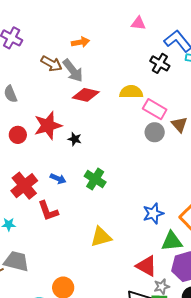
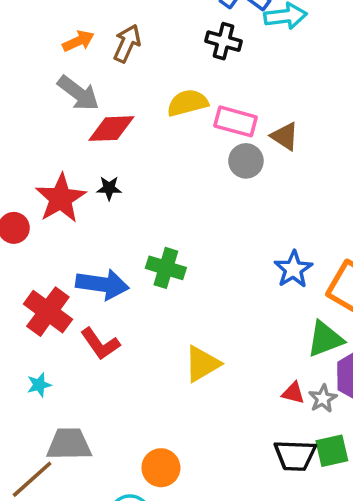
brown arrow: (51, 64) -> (127, 43), moved, turned -80
black star: (75, 139) -> (109, 188), moved
blue arrow: (58, 179) -> (102, 284), size x1.8
blue star: (153, 213) -> (293, 269), moved
red triangle: (146, 266) -> (293, 393), size x0.6
gray star: (162, 287) -> (323, 399), moved

